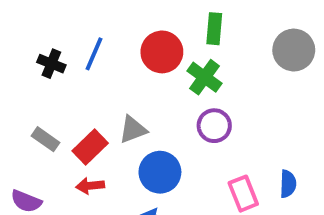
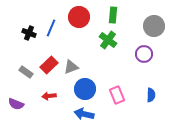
red circle: (162, 52) -> (79, 17), moved
purple circle: (214, 126) -> (144, 54), moved
red rectangle: (90, 147) -> (49, 65), moved
pink rectangle: (243, 194) -> (117, 95), moved

